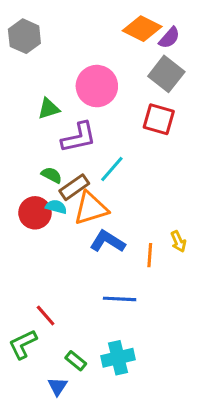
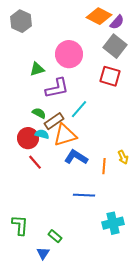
red line: (46, 315) -> (35, 162), moved
green L-shape: (23, 344) -> (20, 225), turned 120
cyan cross: (118, 358) -> (113, 223), moved

